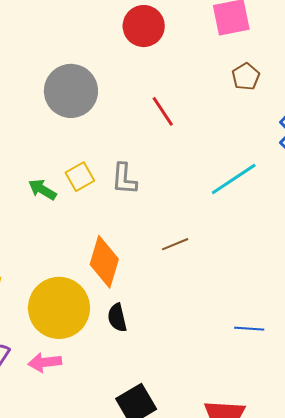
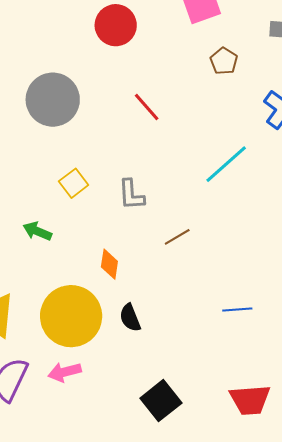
gray L-shape: (124, 179) -> (131, 195), moved
green arrow: (42, 190) -> (37, 231), moved
orange diamond: (104, 262) -> (109, 264), size x0.6
blue line: (249, 329) -> (237, 309), moved

